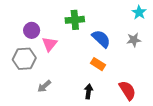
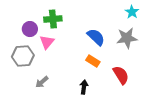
green cross: (75, 20) -> (53, 19), moved
gray star: (134, 40) -> (127, 38), size x1.5
red semicircle: (127, 90) -> (121, 75), moved

